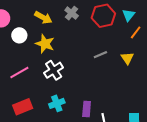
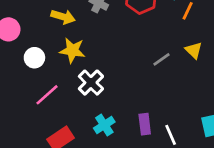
white circle: (19, 35) -> (34, 58), moved
gray line: (100, 55) -> (161, 59), moved
yellow triangle: (127, 58) -> (194, 50), moved

